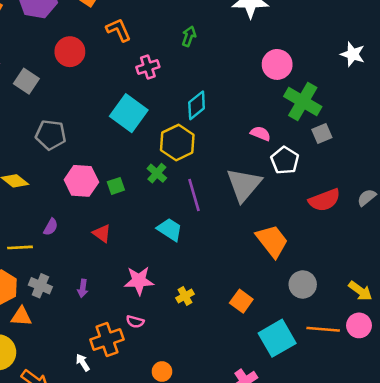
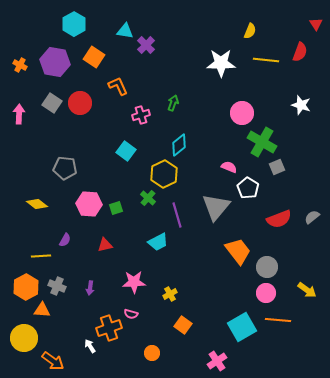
green arrow: (189, 36) -> (173, 103), moved
gray square: (26, 81) -> (52, 103), moved
cyan square: (129, 113) -> (126, 151), size x0.7
cyan trapezoid: (170, 229) -> (158, 242), turned 120
red triangle: (102, 233) -> (105, 245), turned -49
gray circle: (303, 284) -> (267, 267), moved
orange square: (241, 301) -> (183, 325), moved
pink circle: (359, 325) -> (266, 293), moved

